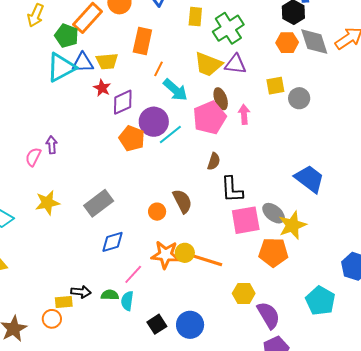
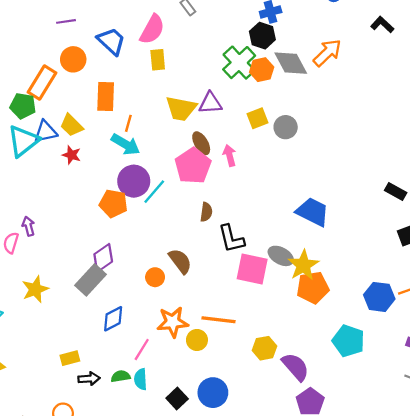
green cross: (228, 28) -> (239, 63), moved
yellow trapezoid: (107, 61) -> (71, 125), turned 60
cyan arrow: (175, 90) -> (126, 144), moved
purple diamond: (123, 102) -> (103, 258), moved
pink square: (246, 220) -> (252, 269), turned 32
orange pentagon: (273, 252) -> (313, 288), moved
yellow circle: (185, 253) -> (197, 340), moved
yellow rectangle: (64, 302) -> (70, 358), moved

